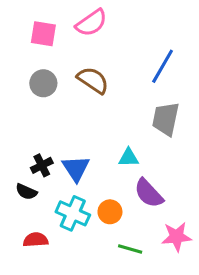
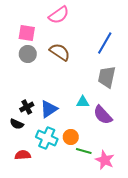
pink square: (43, 34) -> (27, 33), moved
blue triangle: (76, 168) -> (49, 109), turned 30
purple semicircle: (149, 193) -> (103, 115), moved
pink star: (177, 237) -> (105, 160), moved, turned 30
green line: (130, 249) -> (84, 151), moved

